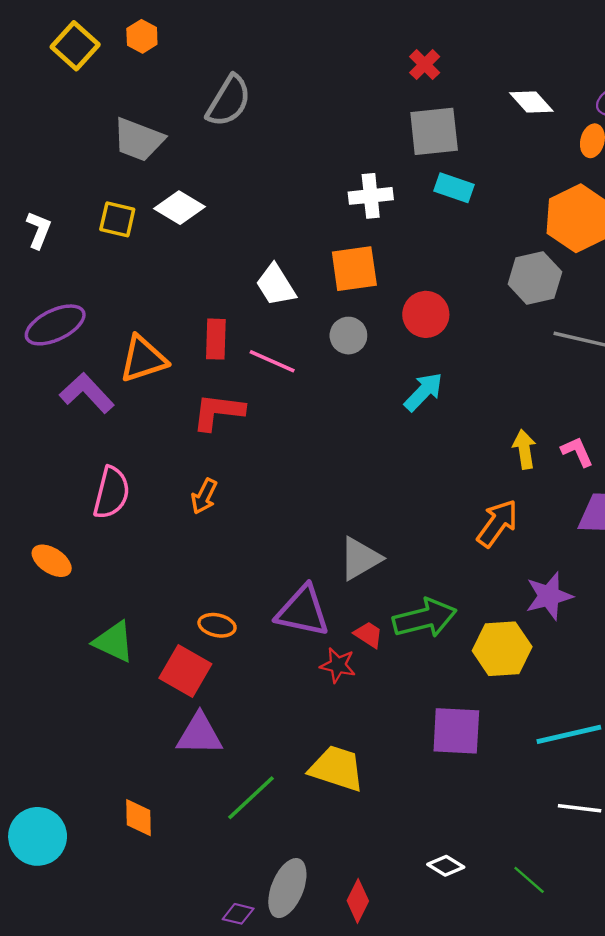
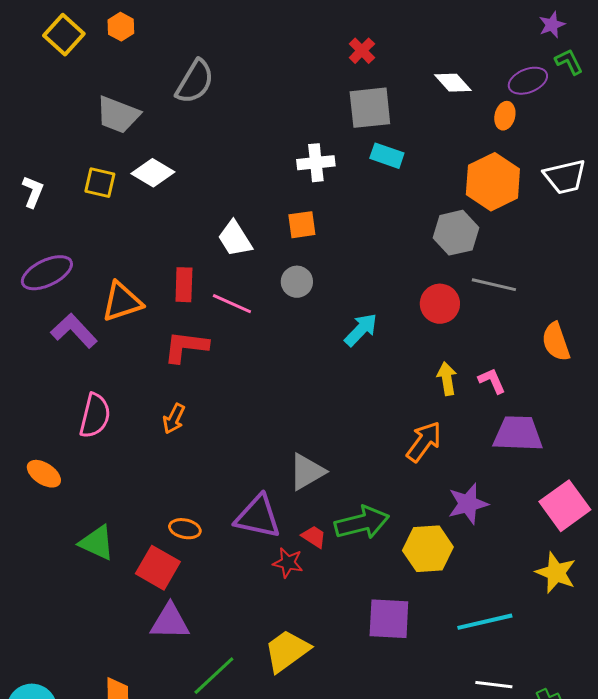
orange square: (354, 269) -> (302, 225), size x0.7
red circle: (426, 314) -> (440, 304), moved
yellow trapezoid: (337, 768) -> (287, 651), turned -54

